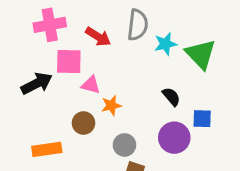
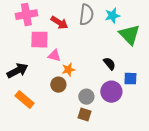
cyan star: (165, 44) -> (112, 16), moved
black arrow: (37, 83) -> (17, 71), moved
brown circle: (83, 123) -> (58, 85), moved
gray circle: (124, 145) -> (86, 97), moved
orange rectangle: (47, 149) -> (24, 100), turned 48

